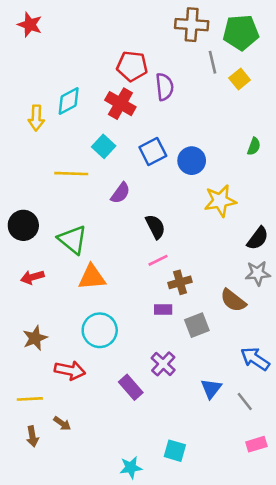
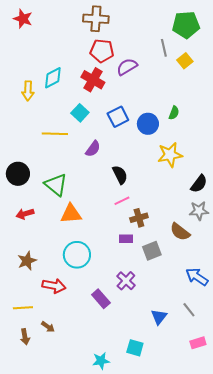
brown cross: (192, 25) -> (96, 19), moved
purple semicircle: (164, 87) -> (127, 67), turned -115
green semicircle: (254, 146) -> (174, 113), moved
blue triangle: (211, 389) -> (159, 317), moved

